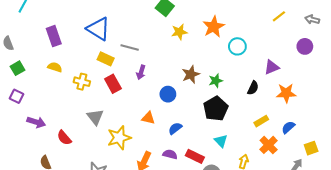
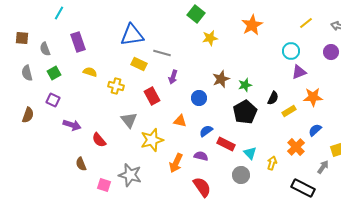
orange star: (214, 27) -> (252, 25), moved
blue triangle: (98, 29) -> (132, 35), turned -40
purple rectangle: (54, 36) -> (78, 42), moved
cyan circle: (237, 46) -> (291, 51), moved
red rectangle: (113, 84) -> (152, 96), moved
black semicircle: (253, 88) -> (273, 98), moved
yellow rectangle: (261, 121) -> (289, 111), moved
cyan triangle: (221, 141) -> (250, 153), moved
red rectangle: (195, 156) -> (226, 144), moved

